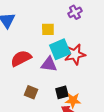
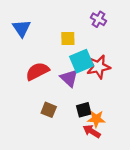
purple cross: (75, 12) -> (98, 19), turned -32
purple triangle: (49, 64) -> (69, 78), turned 36

